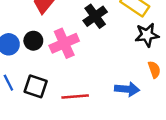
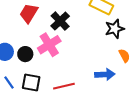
black cross: (95, 16) -> (60, 21), moved
black circle: (33, 41) -> (25, 54), moved

